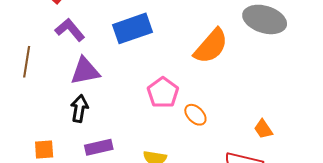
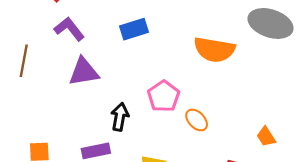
blue rectangle: (133, 28) -> (134, 29), size x0.7
orange semicircle: (211, 46) -> (214, 50), turned 57
black arrow: (79, 109) -> (120, 117), moved

